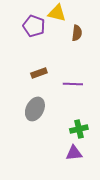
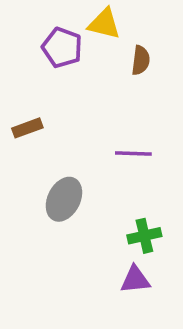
brown rectangle: (39, 73) -> (27, 128), moved

